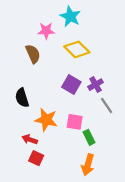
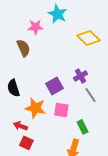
yellow diamond: (77, 49) -> (88, 38), moved
purple square: (71, 85) -> (54, 86), moved, turned 30
green rectangle: (89, 137) -> (82, 127), moved

